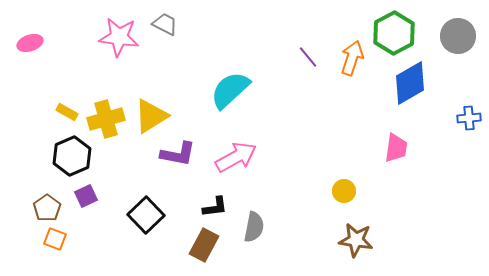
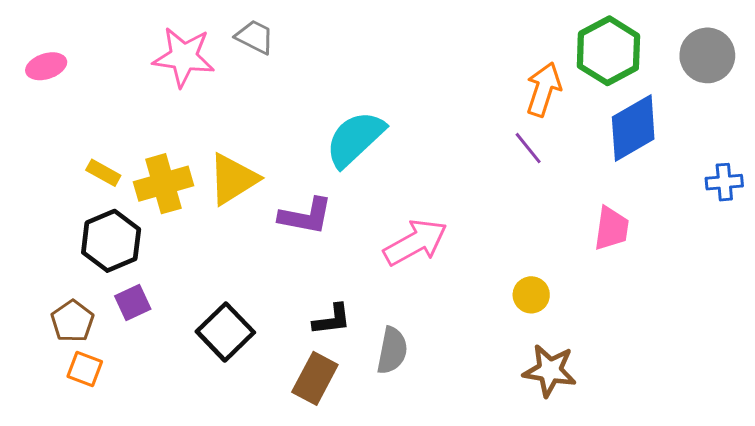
purple line: (308, 57) -> (528, 148), moved
purple L-shape: (178, 154) -> (306, 216), moved
pink arrow: (236, 157) -> (415, 242), moved

